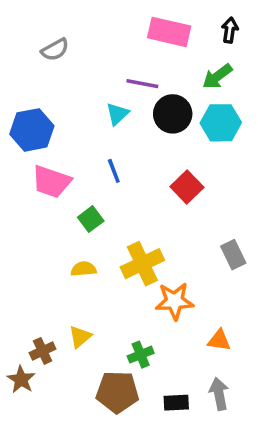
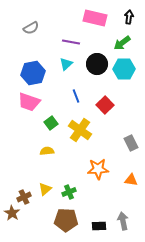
purple line: (142, 84) -> (71, 42), moved
blue hexagon: (32, 130) -> (33, 73), moved
blue line: (114, 171) -> (76, 96), moved
yellow cross: (142, 264) -> (80, 130), moved, turned -30
orange triangle: (219, 340) -> (131, 180), moved
green cross: (141, 355) -> (69, 192), moved

